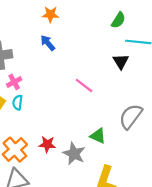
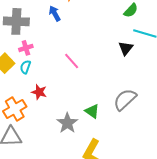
blue arrow: (48, 43) -> (55, 13), moved
pink line: (84, 85) -> (72, 61), moved
red star: (47, 144) -> (39, 92), moved

